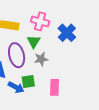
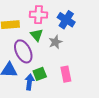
gray star: (41, 59) -> (55, 42), moved
blue arrow: (16, 87) -> (29, 82), turned -98

